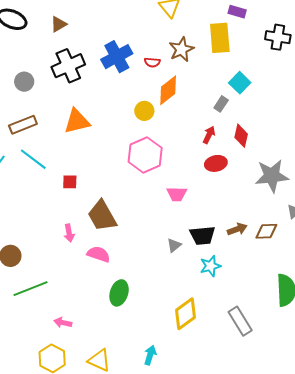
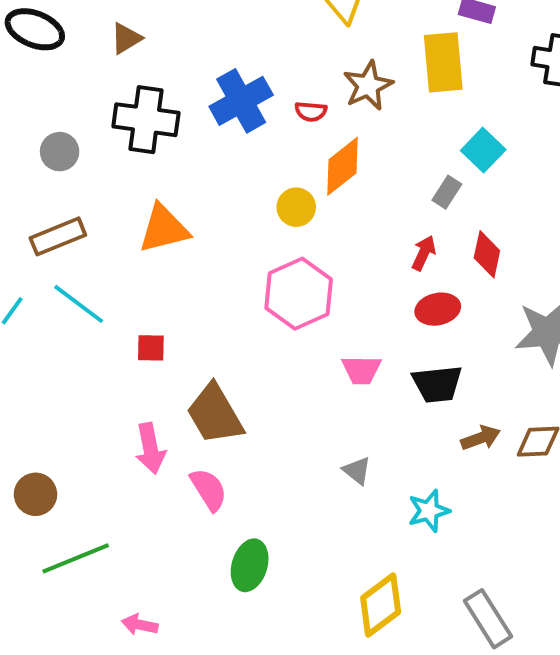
black cross: (68, 66) -> (146, 120), turned 32
pink arrow: (69, 233) -> (150, 448), size x1.4
black trapezoid: (202, 235) -> (437, 384), moved
gray triangle: (174, 245) -> (357, 471), turned -42
pink semicircle: (98, 254) -> (209, 489), turned 40

